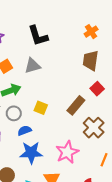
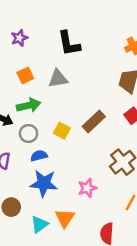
brown rectangle: (76, 105) -> (94, 122), moved
pink star: (67, 152) -> (87, 188), size x0.7

